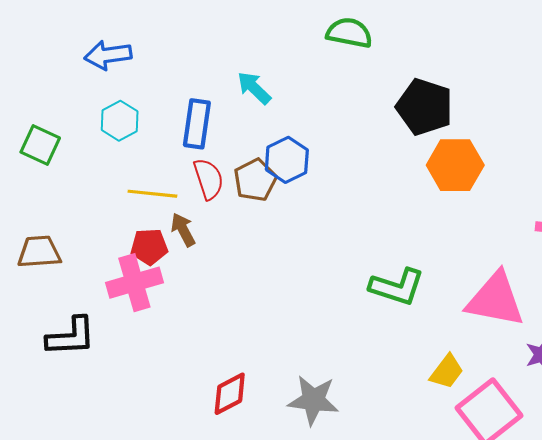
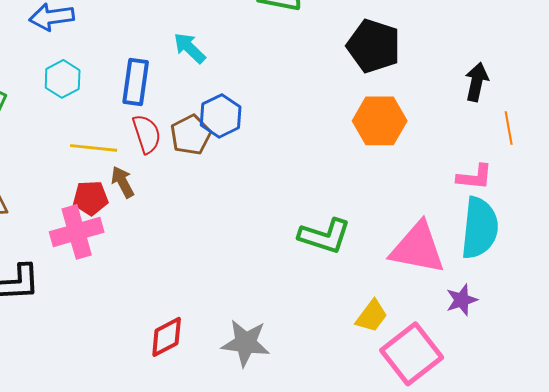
black pentagon: (424, 107) -> (374, 46), moved

